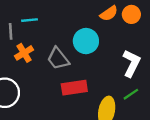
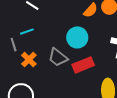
red rectangle: (74, 88) -> (83, 65), moved

